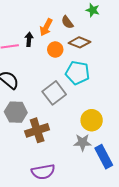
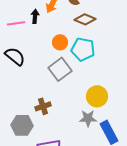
orange circle: (55, 50) -> (60, 42), moved
gray hexagon: (16, 112) -> (22, 125), moved
brown cross: (37, 130) -> (43, 106), size x0.7

